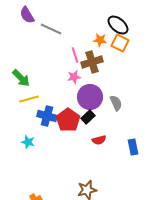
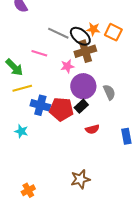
black ellipse: (118, 25) -> (80, 36), moved
gray line: (51, 29) -> (58, 33), moved
pink line: (75, 55) -> (39, 53), moved, turned -56
red pentagon: (68, 120) -> (61, 109), turned -30

